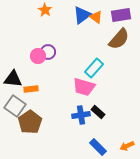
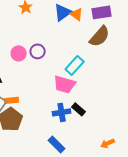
purple circle: (48, 52) -> (38, 51), moved
orange rectangle: (31, 89) -> (12, 100), moved
blue rectangle: (98, 147) -> (57, 144), moved

